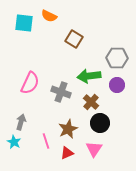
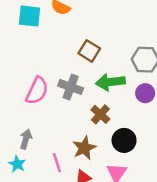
brown square: (74, 39) -> (89, 51), moved
gray cross: (61, 92) -> (71, 87), moved
brown cross: (91, 102) -> (100, 114), moved

